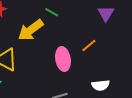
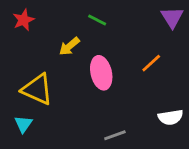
yellow arrow: (31, 30) -> (69, 46), size x0.6
pink ellipse: (63, 59) -> (101, 73), moved

